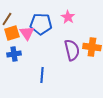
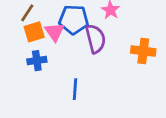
purple semicircle: (72, 50) -> (96, 39), moved

